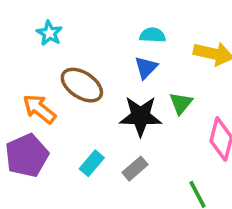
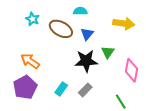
cyan semicircle: (153, 35) -> (80, 11), moved
brown ellipse: (82, 85) -> (61, 29), moved

